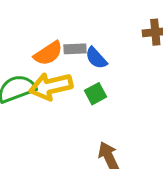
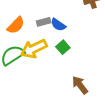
orange semicircle: (48, 53) -> (16, 25), moved

